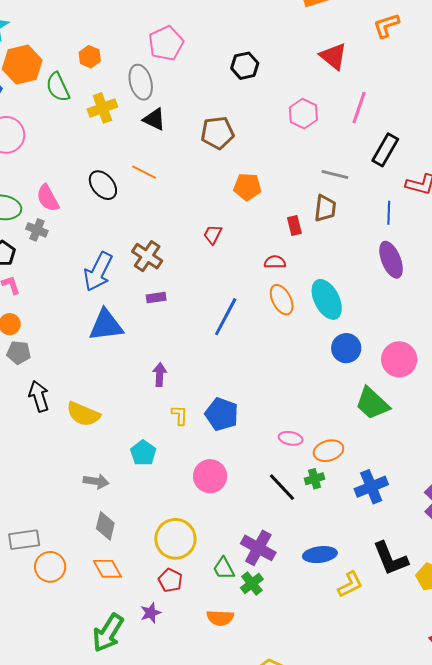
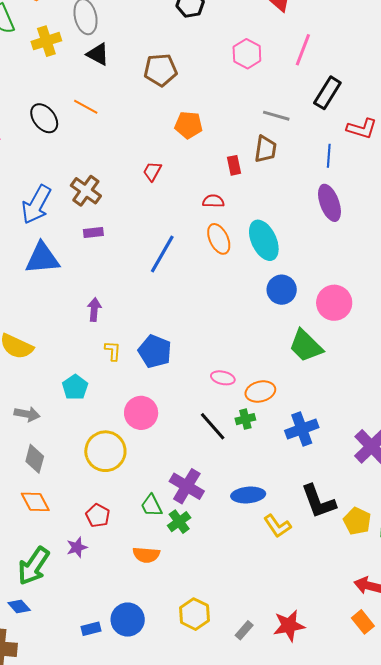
yellow circle: (175, 539) -> (105, 451), moved
yellow L-shape: (350, 584) -> (277, 526), turned 80

